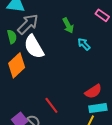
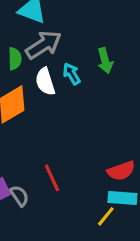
cyan arrow: (84, 44) -> (72, 74), moved
white semicircle: (34, 47) -> (45, 82), size x0.7

